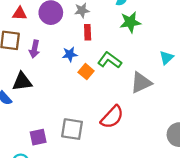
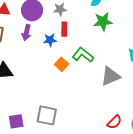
purple arrow: (34, 49) -> (26, 33), moved
blue star: (70, 54) -> (50, 40), moved
red semicircle: (112, 117) -> (114, 122), moved, size x0.7

